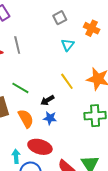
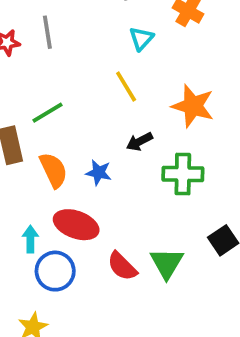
yellow line: (67, 81) -> (126, 86), moved
green line: (20, 88) -> (48, 113), turned -66
black arrow: (47, 100) -> (139, 142), moved

